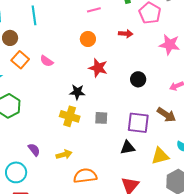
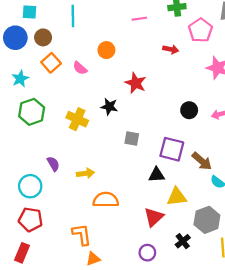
orange circle: (88, 39) -> (106, 50), moved
black circle: (138, 79) -> (189, 110), moved
brown arrow: (166, 115) -> (202, 161), moved
yellow cross: (70, 116) -> (77, 119), moved
yellow triangle: (160, 156) -> (177, 197), moved

